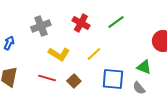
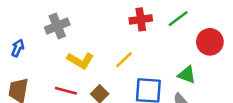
green line: (116, 22) -> (178, 19), moved
red cross: (81, 23) -> (141, 19), moved, turned -36

